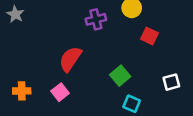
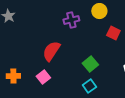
cyan square: (132, 104) -> (89, 86), moved, turned 32

